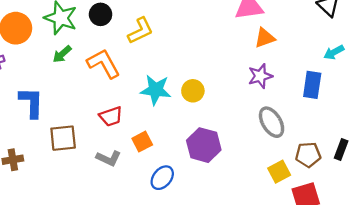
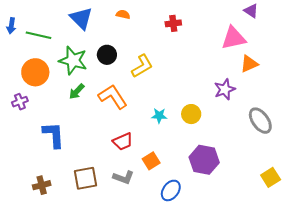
purple star: (260, 76) -> (225, 89), moved
cyan star: (156, 90) -> (159, 116), size x0.6
gray ellipse: (272, 122) -> (260, 121), moved
brown square: (63, 138) -> (86, 178), moved

